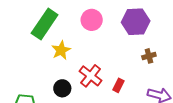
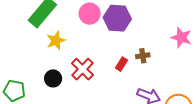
purple hexagon: (136, 22) -> (117, 18), moved
red rectangle: (118, 85) -> (121, 64), moved

